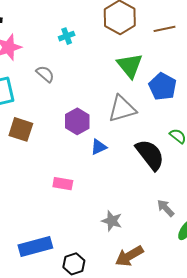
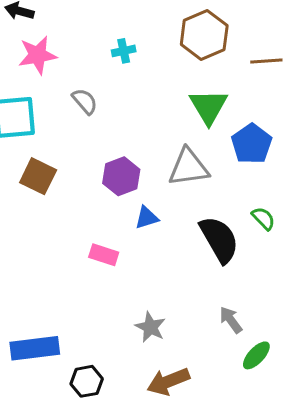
pink rectangle: (63, 184) -> (104, 255), moved

